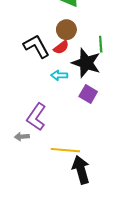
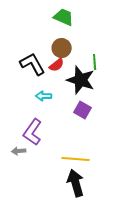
cyan arrow: (59, 75) -> (44, 96), moved
yellow line: (65, 150) -> (76, 159), moved

